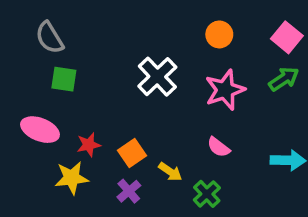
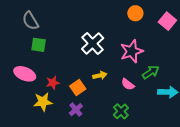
orange circle: (219, 34) -> (135, 13), moved
green arrow: (284, 79) -> (151, 72), moved
yellow arrow: (170, 172) -> (100, 75), moved, turned -48

